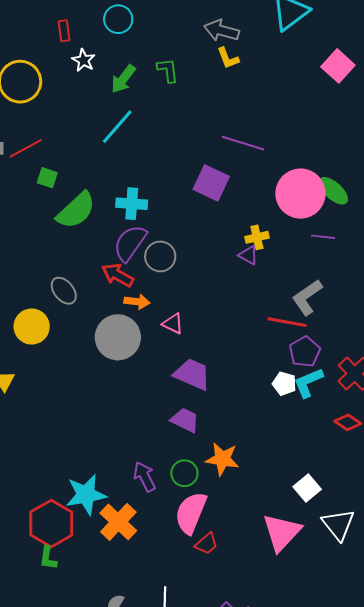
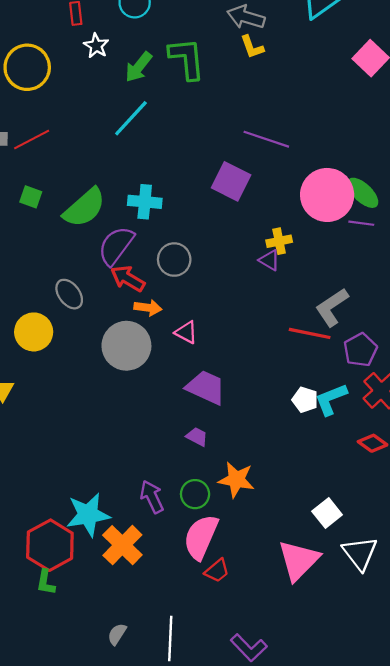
green L-shape: (168, 70) -> (187, 59), size x1.6
green square: (47, 178) -> (31, 197), moved
purple line: (323, 237) -> (361, 223), moved
purple semicircle: (130, 243) -> (116, 246), moved
purple pentagon: (305, 352) -> (360, 350), moved
purple trapezoid: (185, 420) -> (197, 437), size x0.7

